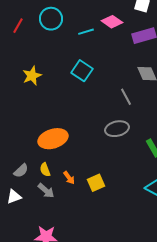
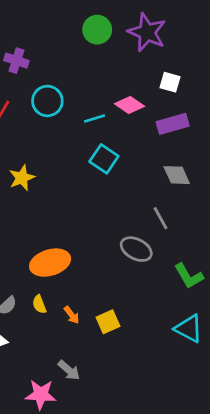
cyan square: (82, 71) -> (104, 159), moved
gray line: (126, 97) -> (160, 218), moved
gray ellipse: (117, 129) -> (136, 249), turned 40
gray arrow: (46, 191) -> (69, 370), moved

